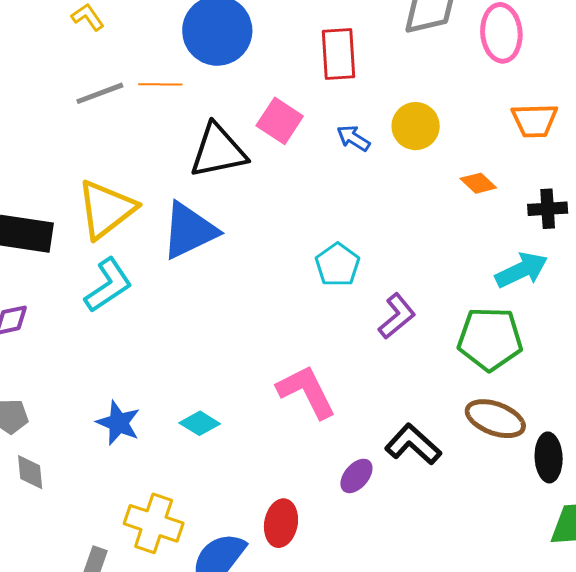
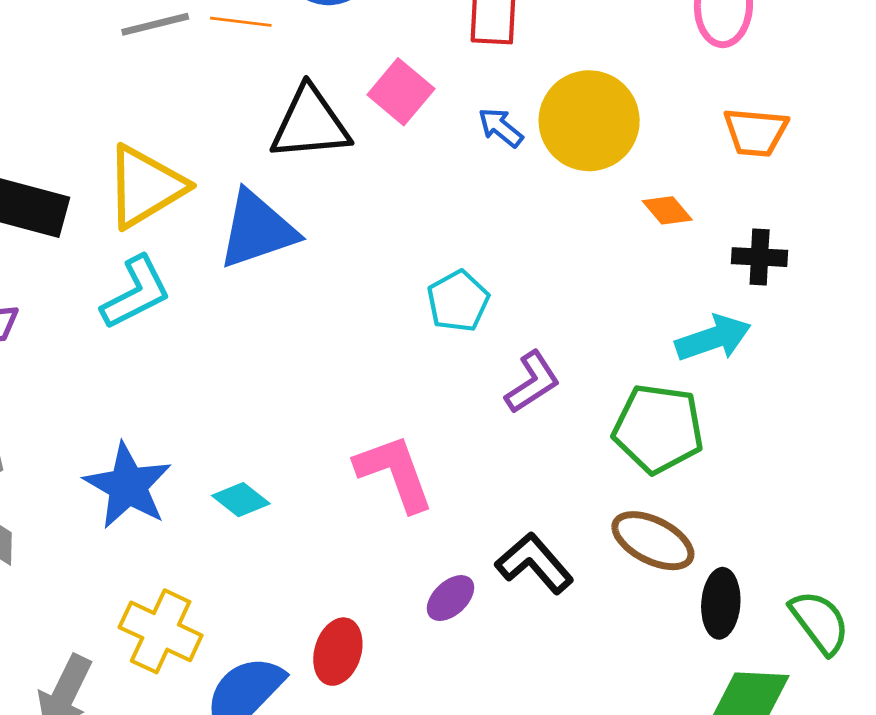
yellow circle: (416, 126) -> (589, 121), size x1.5
blue star: (118, 423) -> (128, 486), size x1.4

